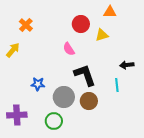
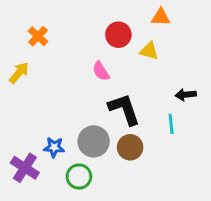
yellow triangle: (102, 35) -> (149, 51), turned 32
blue star: (38, 84) -> (54, 147), moved
purple cross: (17, 115) -> (25, 168), turned 36

